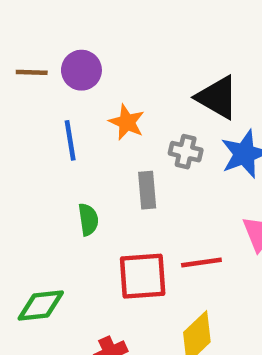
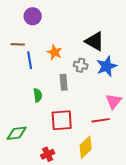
purple circle: (81, 70) -> (33, 16), moved
brown line: (32, 72) -> (18, 44), moved
red line: (201, 263) -> (101, 120), moved

